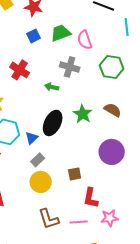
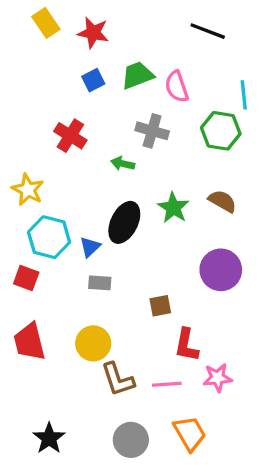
cyan line: (127, 27) -> (244, 95), moved
gray rectangle: (38, 160) -> (100, 283), turned 48
yellow circle: (41, 182) -> (93, 343), moved

